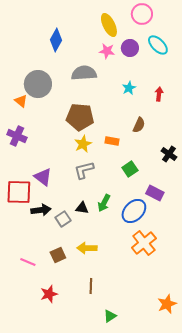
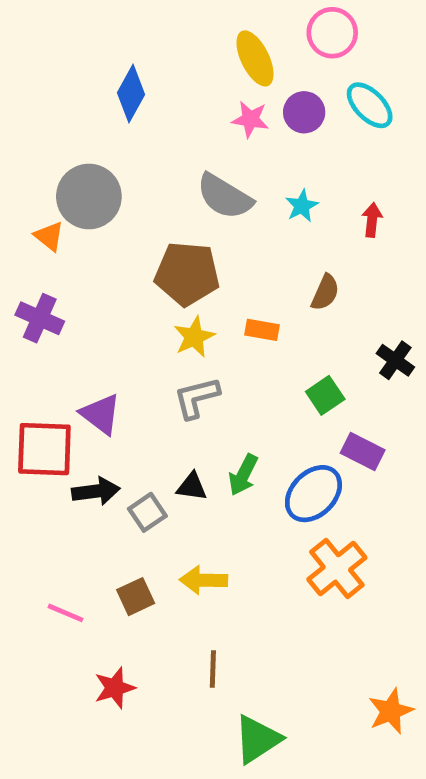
gray semicircle: (84, 73) -> (225, 196), moved, turned -145
green square: (130, 169) -> (325, 395), moved
green triangle: (110, 316) -> (257, 739), size x1.6

